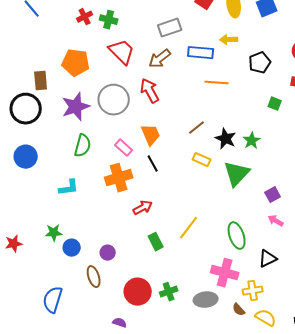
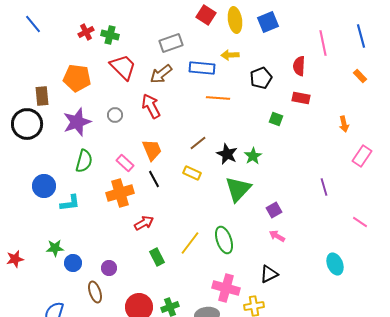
gray circle: (114, 100) -> (115, 115), size x0.5
blue circle: (26, 157) -> (44, 186), moved
yellow rectangle: (202, 160) -> (192, 173), moved
green ellipse: (237, 236) -> (224, 240), moved

